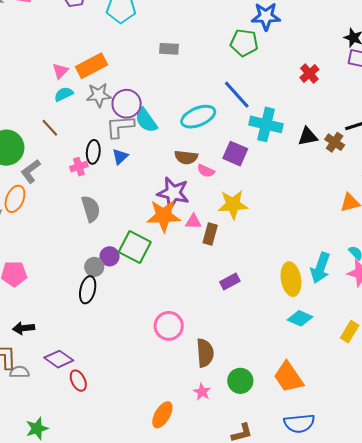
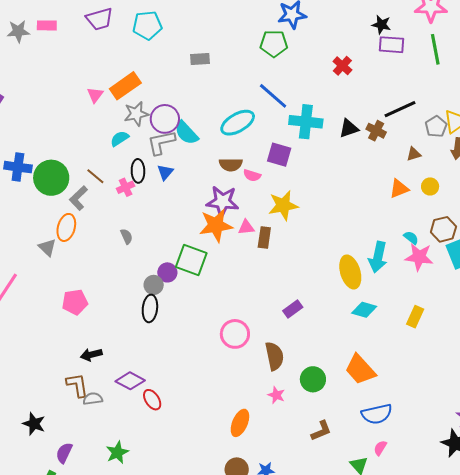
cyan semicircle: (64, 94) -> (120, 139), moved
brown line: (50, 128) -> (95, 176), moved
gray semicircle: (91, 209) -> (127, 236), moved, size x0.6
purple rectangle: (230, 282) -> (293, 309), moved

